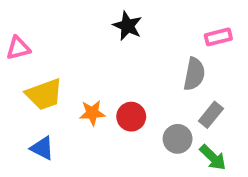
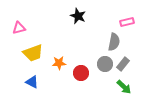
red circle: (131, 117) -> (81, 73), moved
gray circle: (178, 139) -> (105, 64), moved

